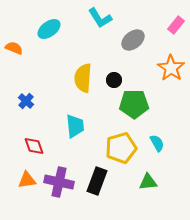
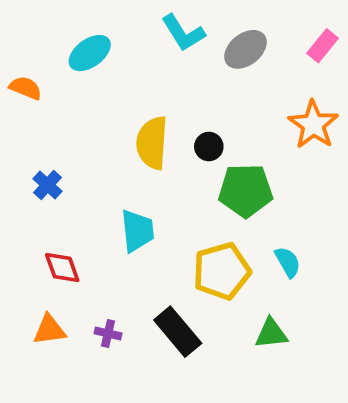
gray ellipse: (133, 40) -> (245, 49), moved
black rectangle: (97, 181) -> (178, 332), turned -60
purple cross: (59, 182) -> (108, 333), size x0.5

